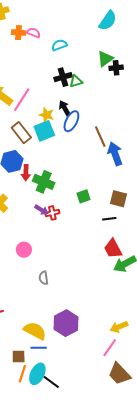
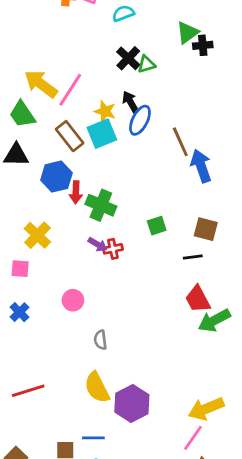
black cross: (63, 77) -> (128, 58), turned -30
yellow arrow: (119, 327) -> (206, 409), size x1.4
yellow semicircle: (35, 331) -> (97, 387), moved, turned -145

